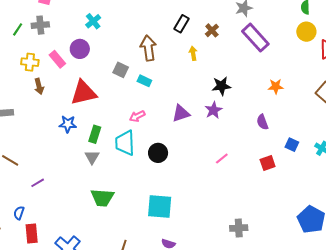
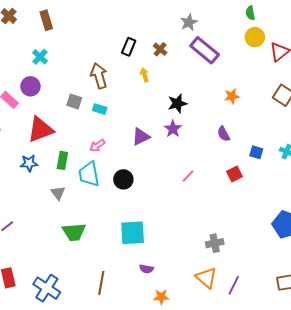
green rectangle: (95, 134) -> (62, 160), moved

